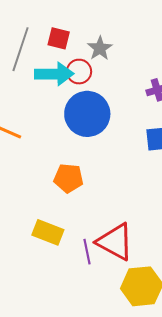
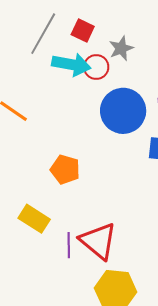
blue circle: (87, 114) -> (123, 111), moved

